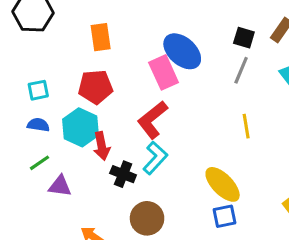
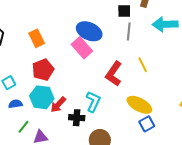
red L-shape: (152, 120) -> (114, 74), moved
red arrow: (102, 146) -> (58, 105), turned 72

